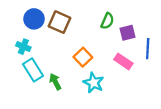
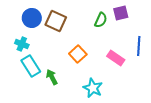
purple square: (128, 33) -> (121, 13), moved
cyan star: (94, 83) -> (93, 88), moved

